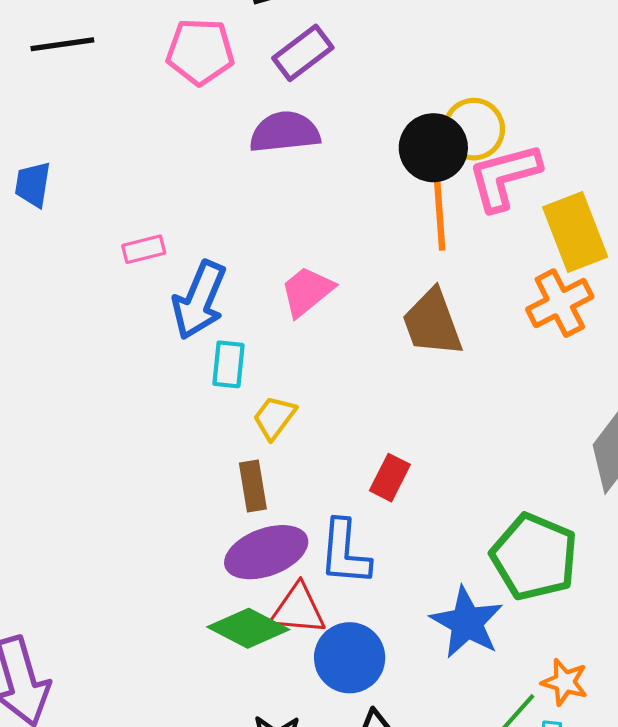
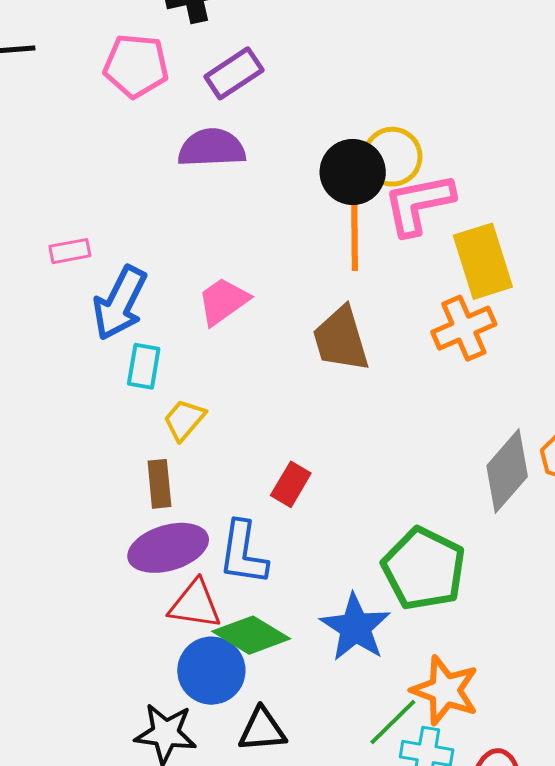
green diamond: (248, 628) -> (251, 635), moved
blue circle: (350, 658) -> (211, 671), moved
orange star: (565, 682) -> (445, 690), size x1.5

